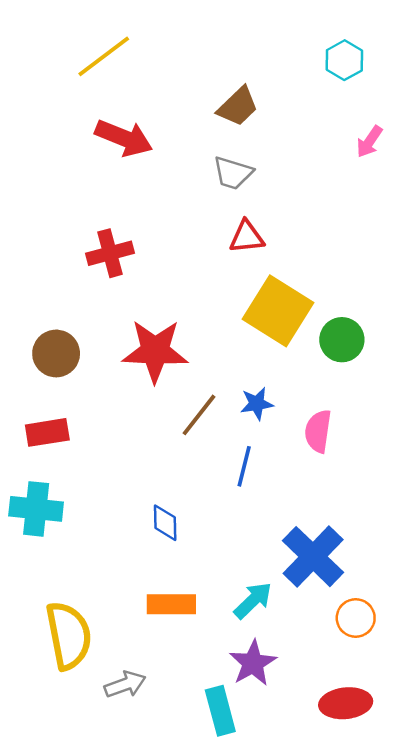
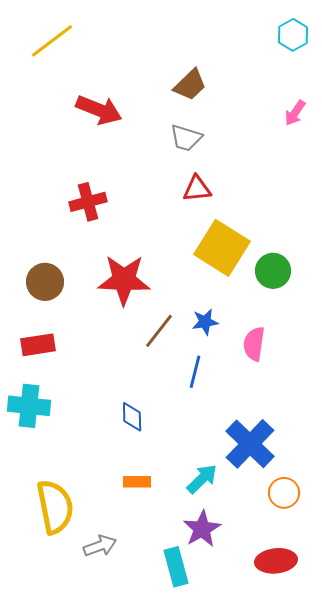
yellow line: (104, 56) -> (52, 41), moved
cyan hexagon: (344, 60) -> (293, 35), moved
orange rectangle: (171, 604) -> (137, 482), size x0.7

